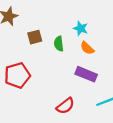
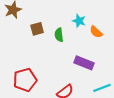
orange semicircle: (87, 48) -> (96, 32), moved
red pentagon: (17, 75) -> (25, 80), moved

